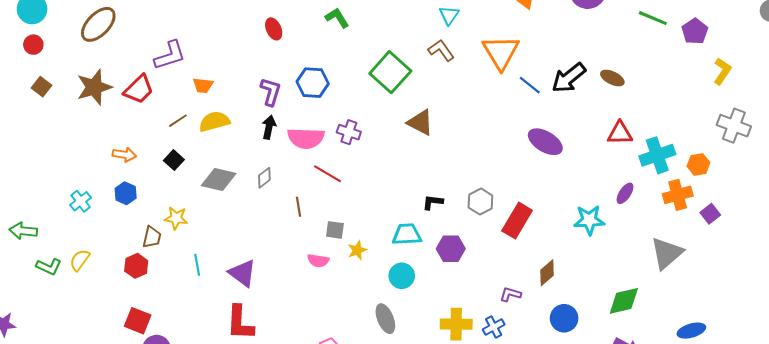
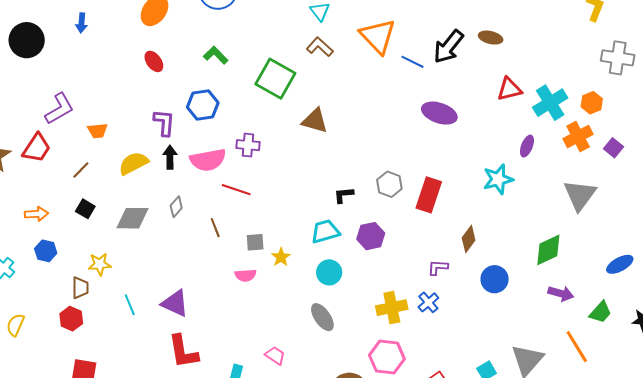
green L-shape: (337, 18) -> (216, 55), moved
yellow semicircle: (214, 121) -> (133, 163), moved

